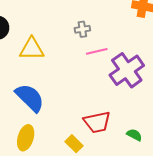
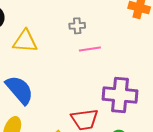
purple cross: (127, 70) -> (120, 95), moved, turned 36

